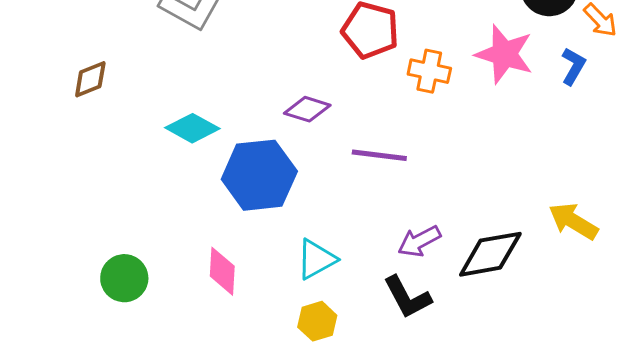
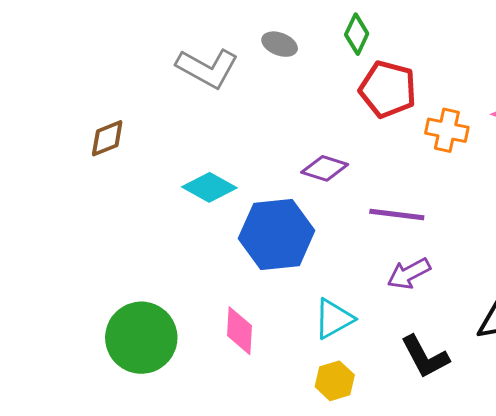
purple arrow: (419, 241) -> (409, 274), moved
green circle: (124, 278) -> (141, 338), size x1.5

